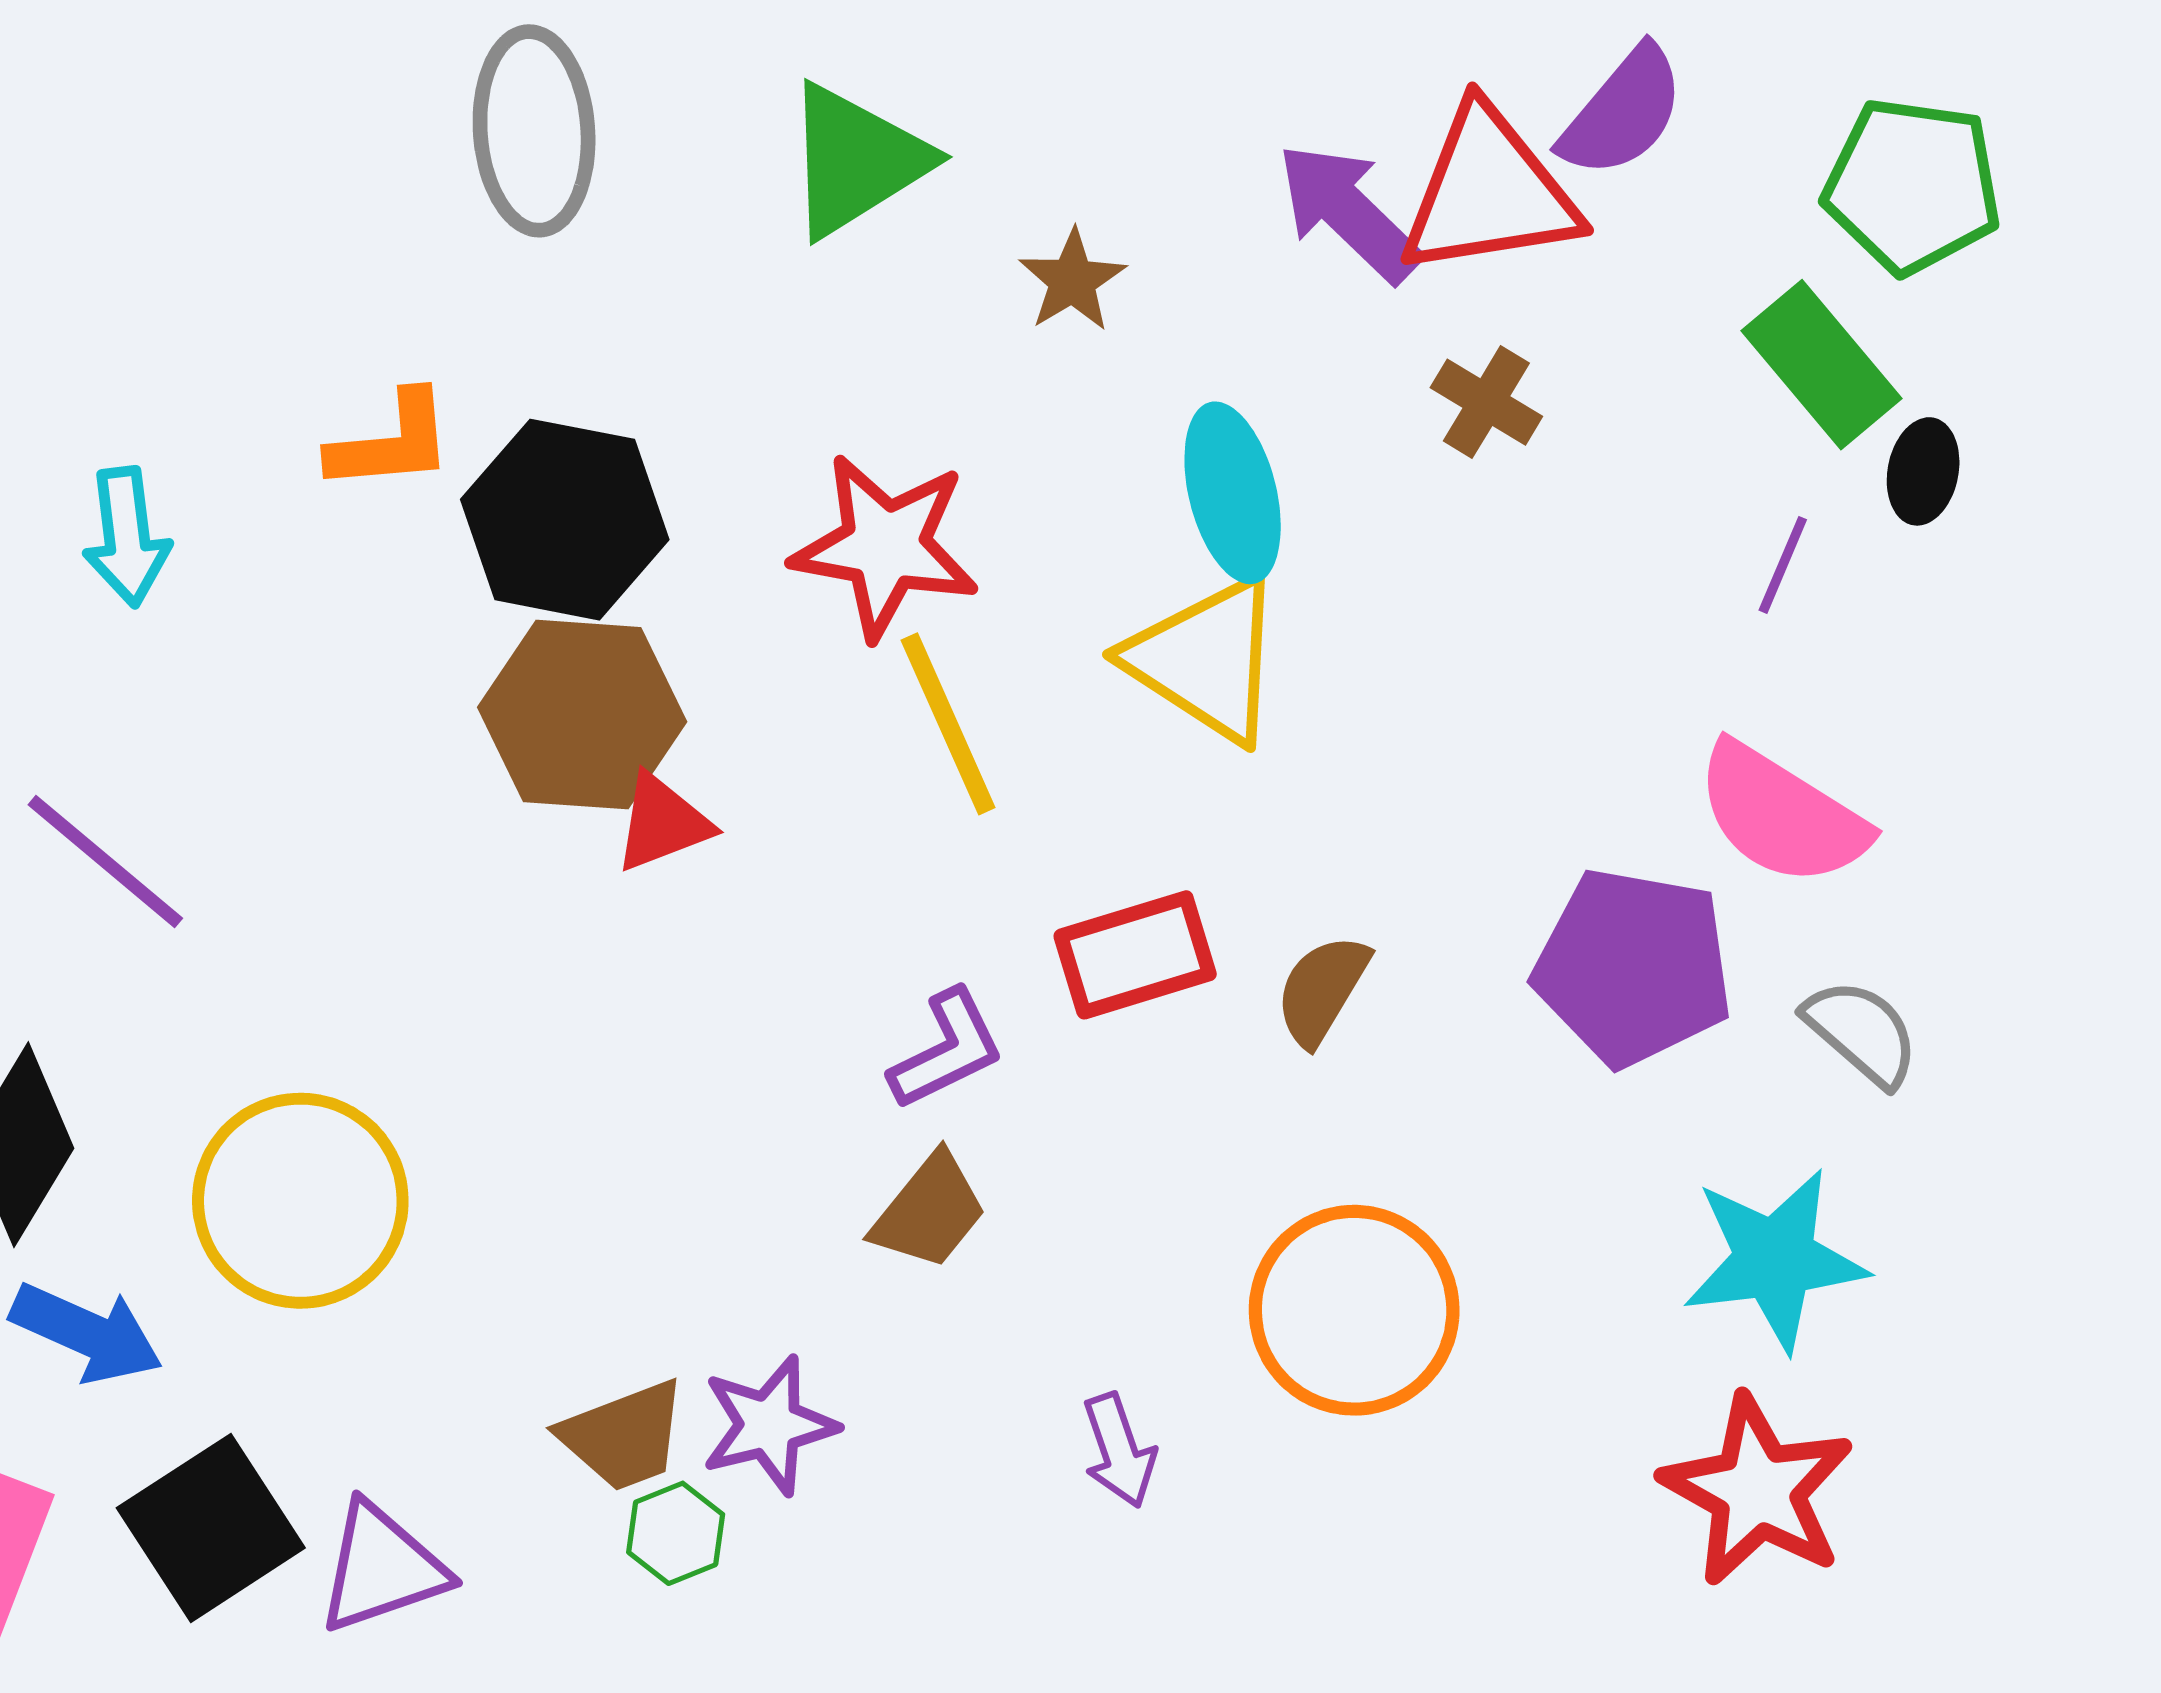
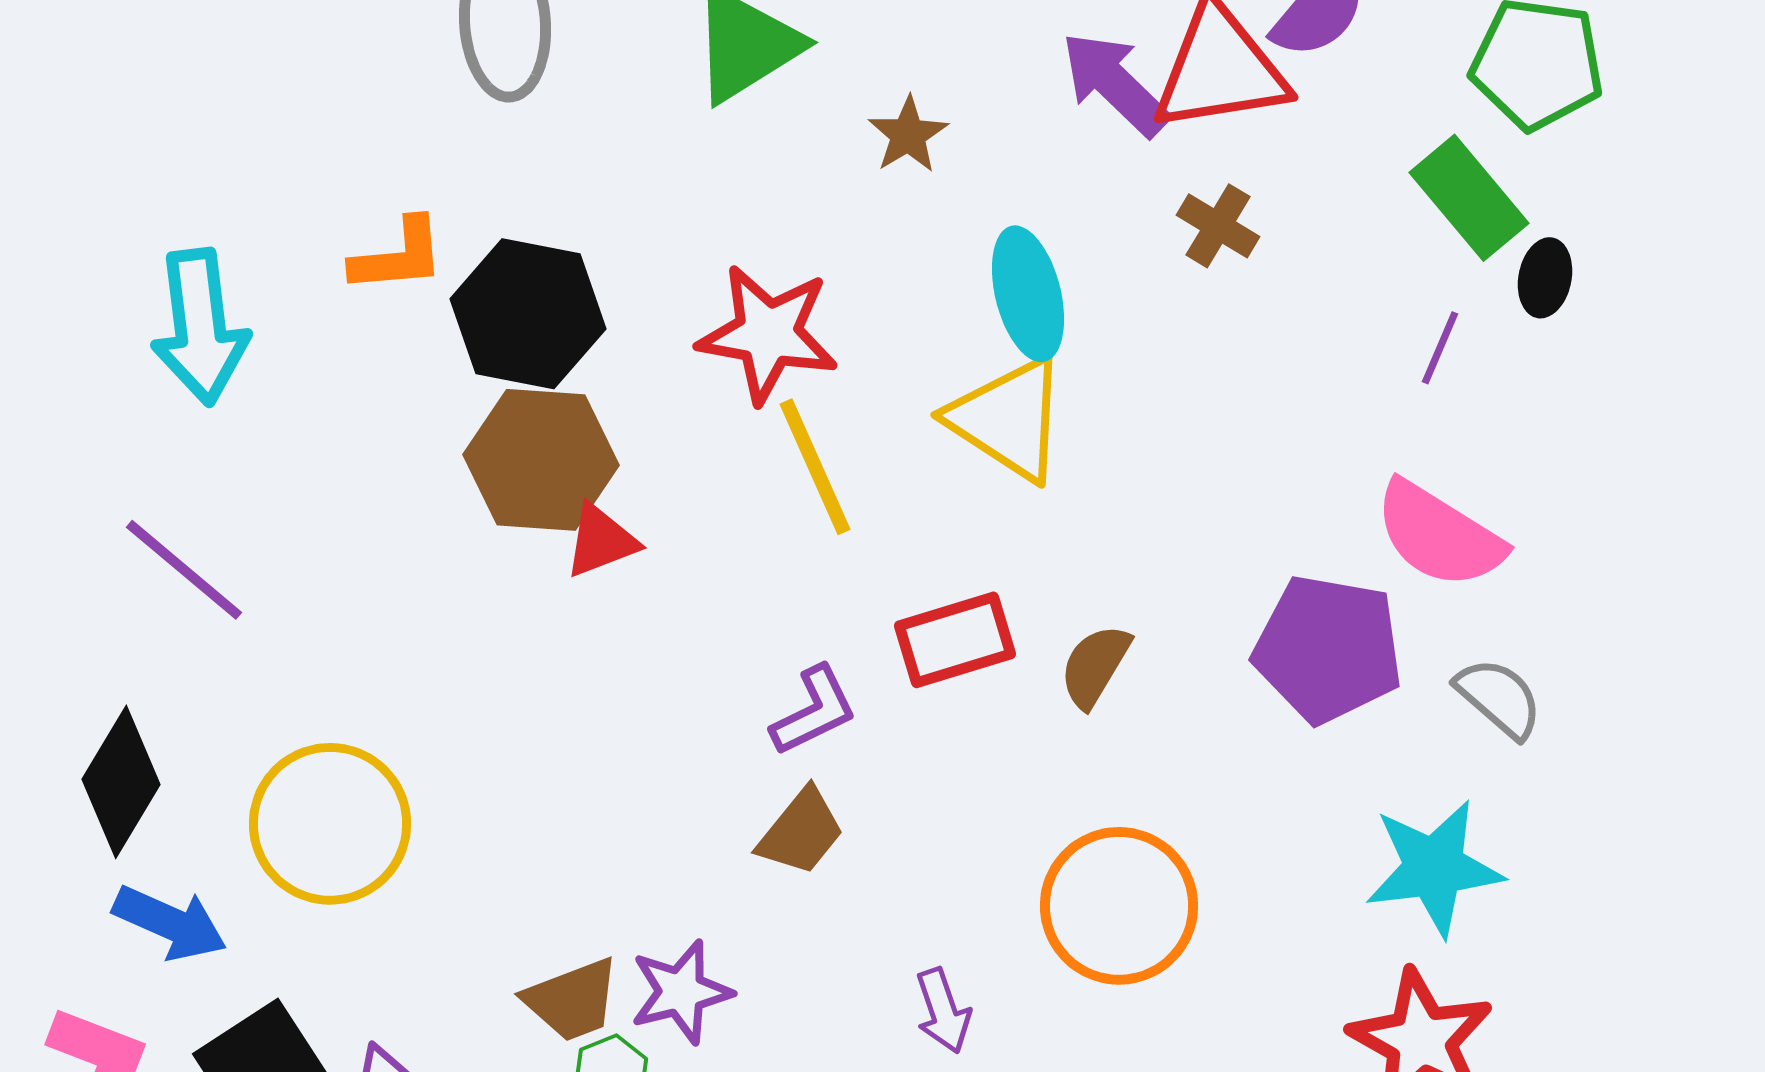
cyan arrow: (127, 537) -> (200, 327), size x1.5

